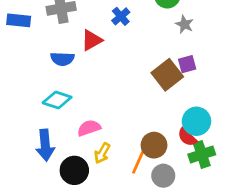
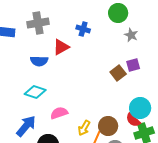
blue cross: (121, 16) -> (83, 29), turned -32
brown square: (167, 75) -> (118, 73), size x0.7
blue arrow: (45, 145) -> (26, 126), turned -135
yellow arrow: (102, 153) -> (84, 128), moved

